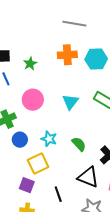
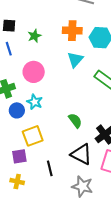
cyan triangle: (70, 102) -> (75, 60), moved
cyan star: (49, 139) -> (35, 102), moved
purple square: (27, 185) -> (19, 156), turned -35

